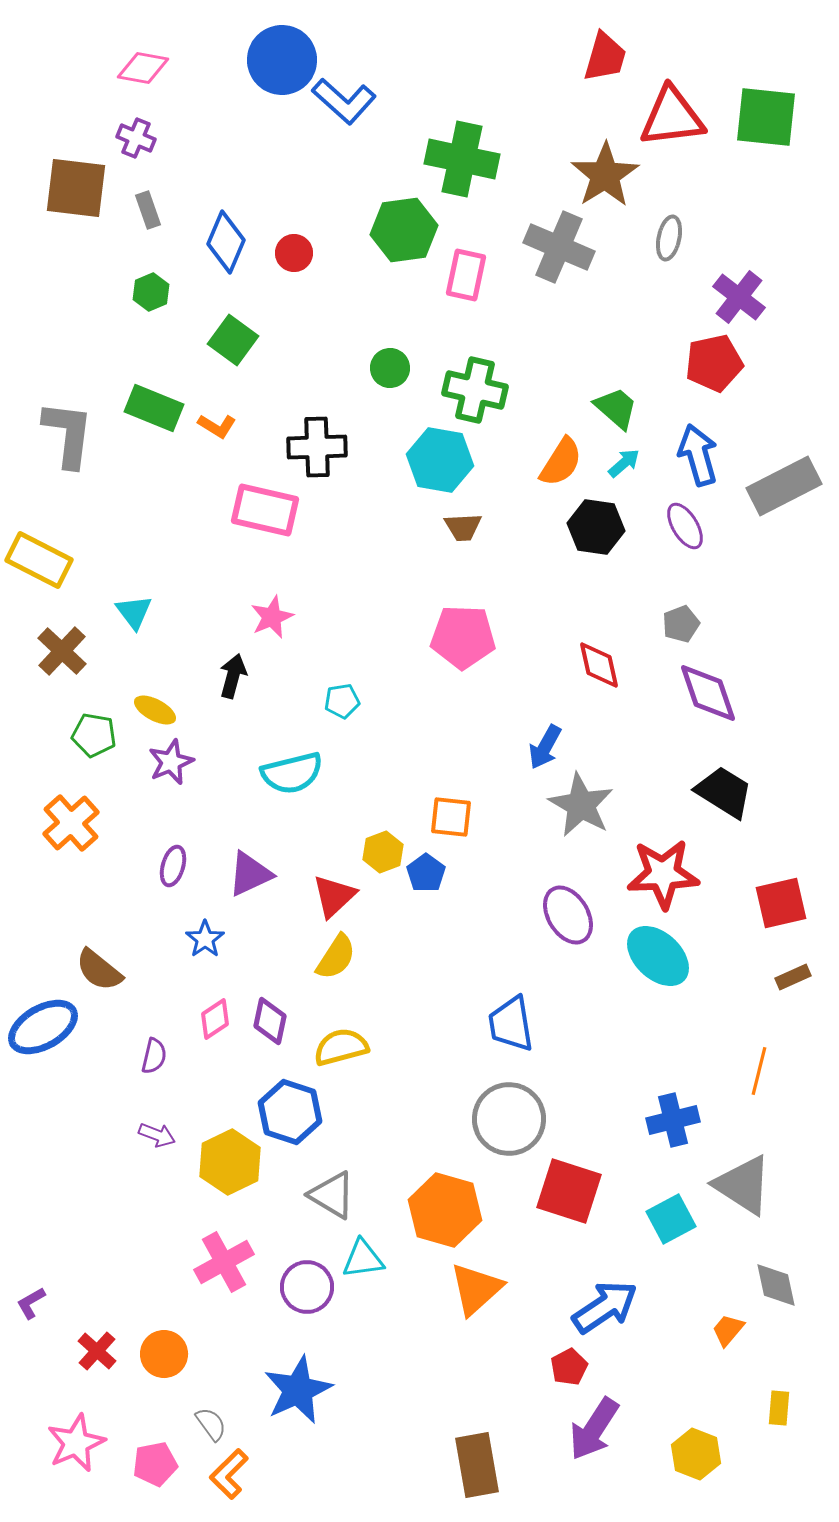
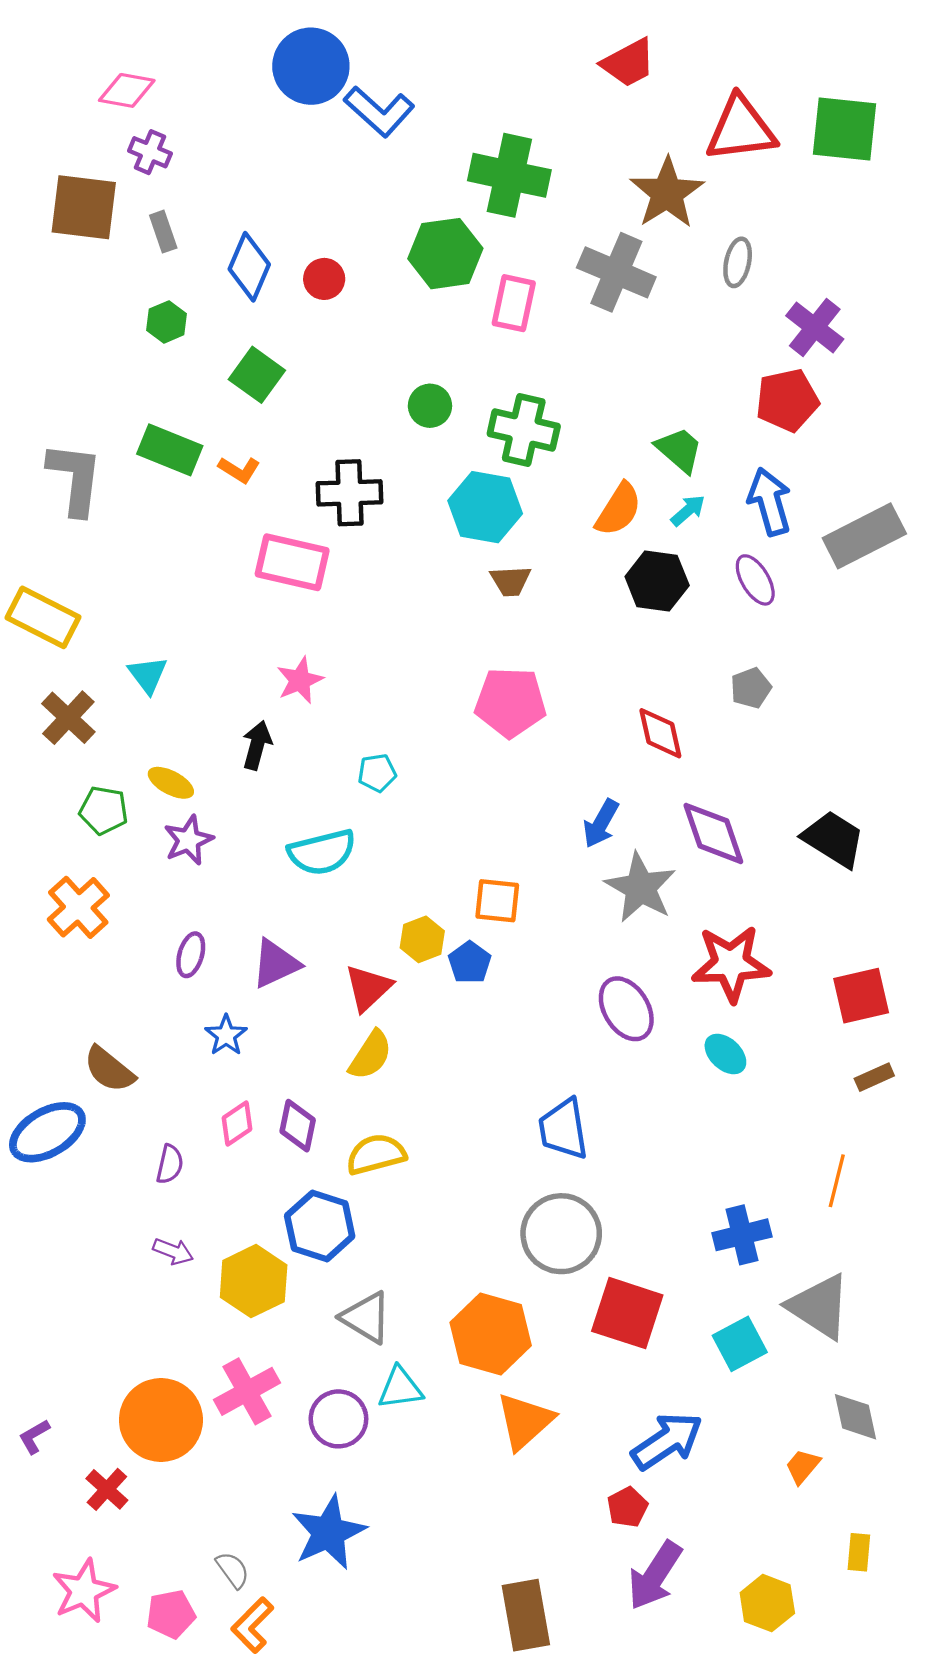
red trapezoid: (605, 57) -> (628, 63), moved, turned 46
pink diamond: (143, 68) -> (127, 90), moved
purple diamond: (708, 693) -> (713, 833), moved
black trapezoid: (724, 792) -> (833, 839), moved
cyan ellipse: (658, 956) -> (725, 1054), size x0.6
orange circle: (164, 1354) -> (161, 1420), moved, size x1.6

